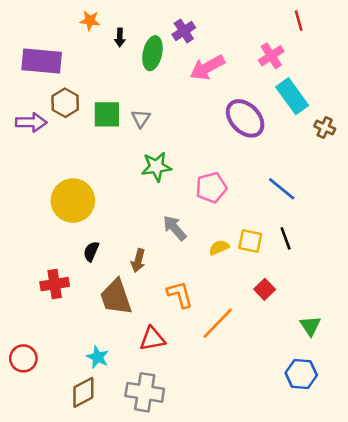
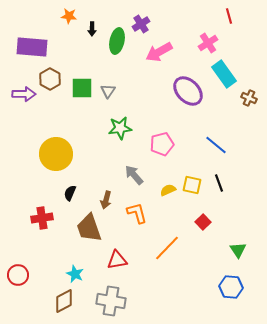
orange L-shape: (180, 294) -> (137, 213), moved

